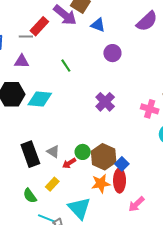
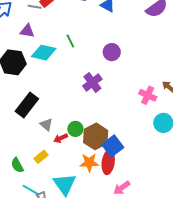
purple circle: (112, 53) -> (112, 52), moved
cyan diamond: (40, 99) -> (44, 53), moved
purple cross: (105, 102) -> (92, 83), moved
black rectangle: (30, 154) -> (27, 105), moved, turned 50
blue square: (122, 164) -> (113, 146), size x1.5

